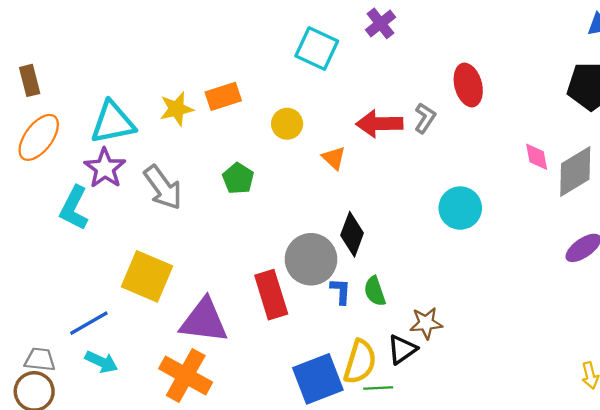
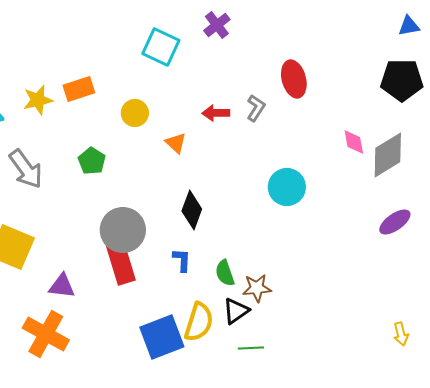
red arrow: (379, 124) -> (216, 113), size x0.7
gray circle: (311, 259) -> (123, 230), moved
green semicircle: (375, 291) -> (225, 273), moved
purple triangle: (204, 321) -> (62, 286), size x0.6
green line: (378, 388) -> (251, 348), moved

